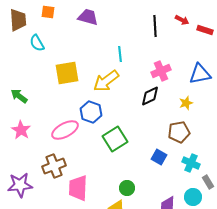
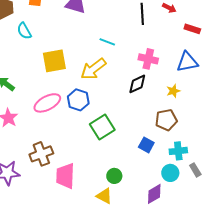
red rectangle: (205, 30) -> (192, 29), moved
cyan line: (120, 54) -> (107, 42), turned -63
pink cross: (161, 71) -> (148, 59), turned 36
pink ellipse: (65, 130) -> (47, 103), moved
cyan cross: (191, 163) -> (178, 151), turned -30
cyan circle: (193, 197) -> (170, 173), moved

